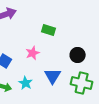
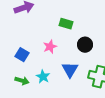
black circle: (78, 55) -> (85, 45), moved

